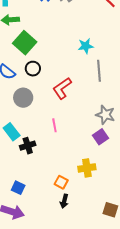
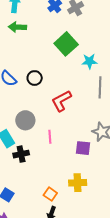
green square: (25, 43) -> (66, 44), moved
gray circle: (23, 98) -> (25, 120), moved
purple square: (101, 137) -> (83, 148), moved, turned 35

